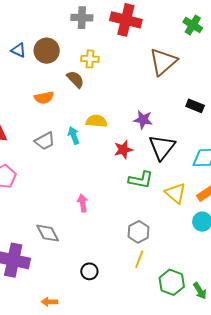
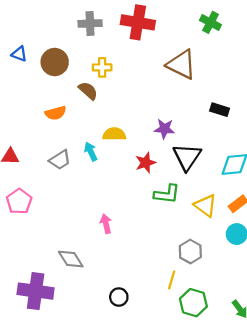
blue triangle: (18, 50) -> (19, 54), moved
brown triangle: (163, 62) -> (181, 65), turned -48
gray hexagon: (139, 232) -> (190, 251), moved
green hexagon: (172, 282) -> (193, 303), moved

